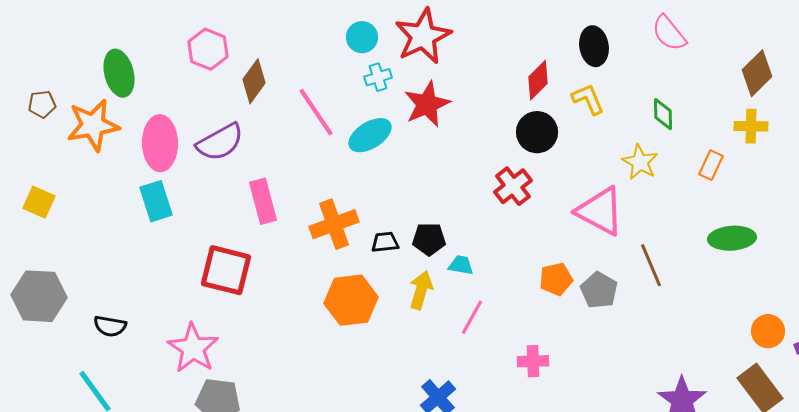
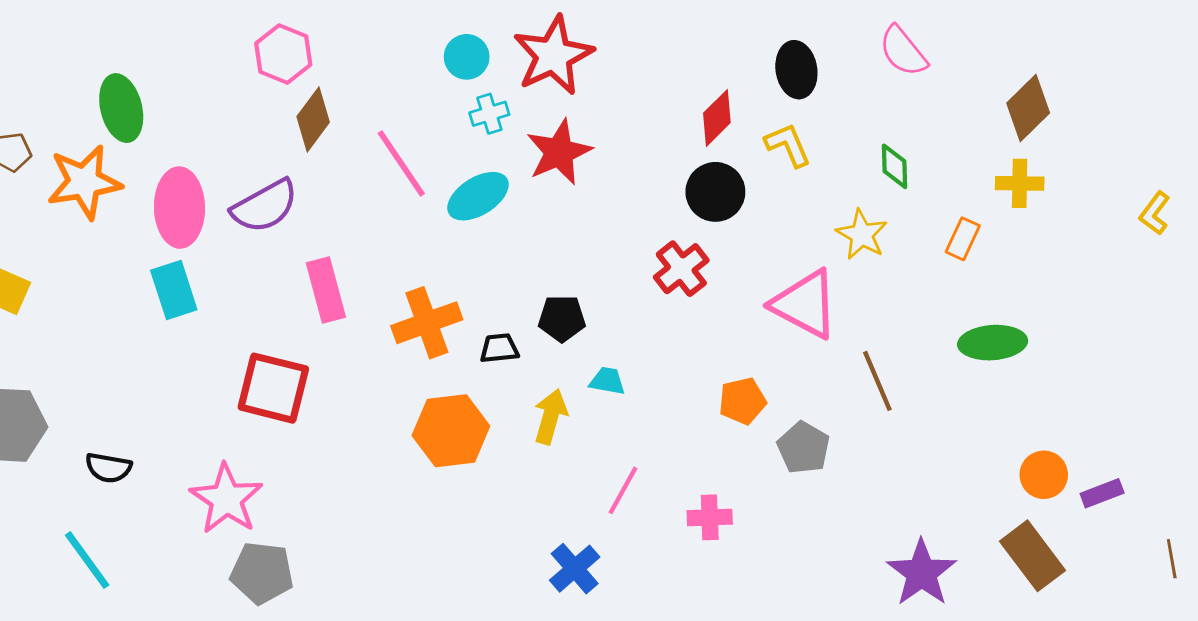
pink hexagon: (208, 49) -> (283, 54), moved
black pentagon: (429, 239) -> (562, 318), moved
gray pentagon: (599, 290) -> (804, 448), moved
pink line: (472, 317) -> (623, 490), moved

